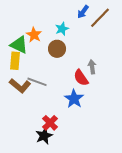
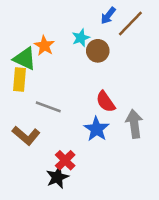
brown circle: (57, 49) -> (98, 51), moved
gray arrow: (92, 67) -> (134, 124), moved, size x1.5
brown L-shape: (20, 86) -> (26, 136), moved

